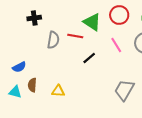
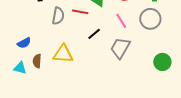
gray trapezoid: (124, 90) -> (120, 48), moved
yellow triangle: (58, 91) -> (63, 54), moved, size x1.5

